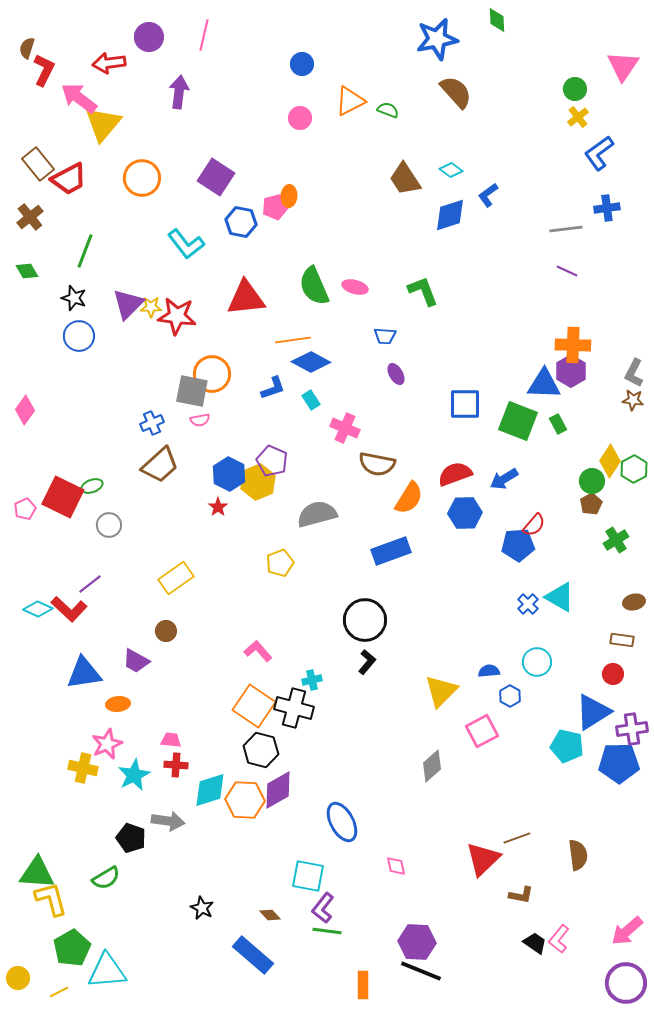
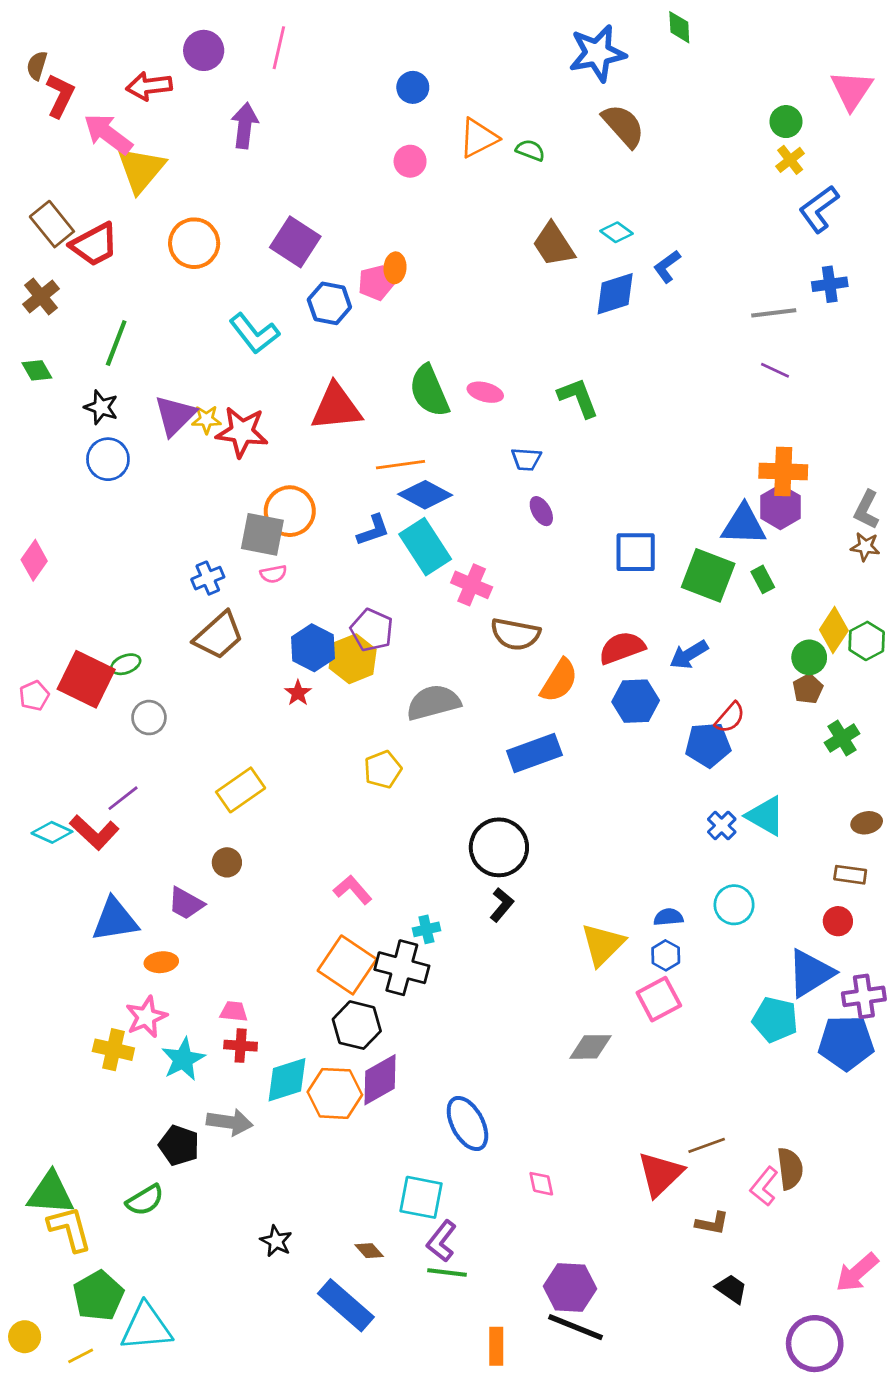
cyan rectangle: (311, 400) -> (425, 547), size x2.0
blue hexagon: (510, 696) -> (666, 955), moved
gray diamond: (432, 766) -> (590, 1047), turned 40
pink L-shape: (559, 939) -> (764, 1186), moved
purple circle: (626, 983) -> (815, 1344), moved

